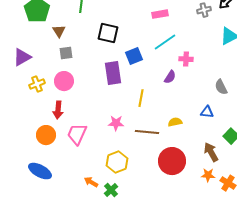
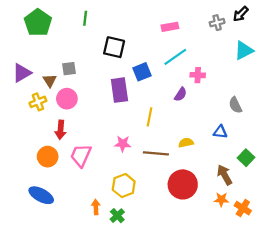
brown triangle: (59, 31) -> (50, 80), moved
orange arrow: (91, 182) -> (96, 207), turned 56

